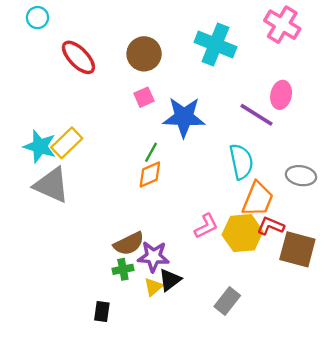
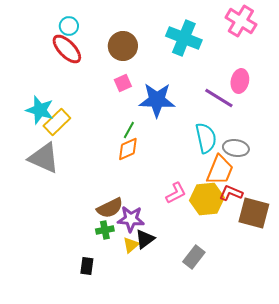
cyan circle: (37, 18) -> (69, 26), moved
cyan star: (40, 146) -> (40, 110), moved
gray ellipse: (301, 176) -> (236, 148), moved

